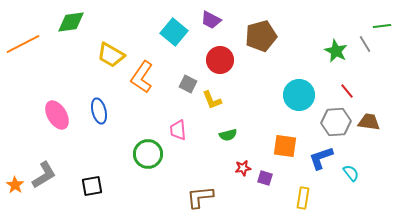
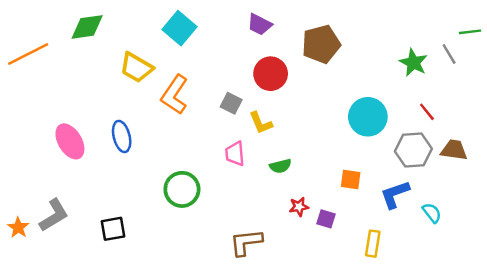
cyan square: (174, 32) -> (179, 28), moved
pink trapezoid: (178, 130) -> (235, 154), moved
orange square: (285, 146) -> (351, 180), size x0.7

